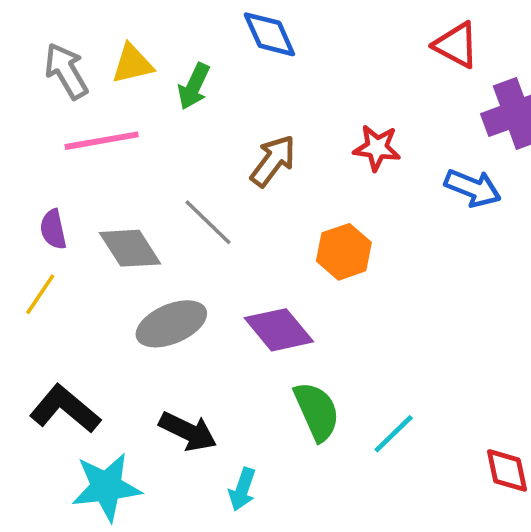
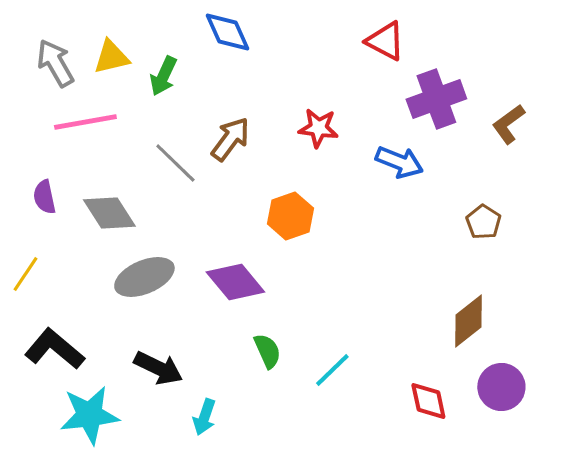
gray line: (208, 222) -> (175, 163), moved
yellow line: (40, 294) -> (25, 274), moved
green semicircle: (317, 411) -> (267, 351), size x0.7

